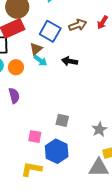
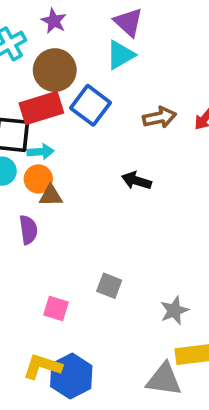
blue square: (50, 31) -> (91, 105), moved
brown triangle: (36, 49) -> (51, 196), moved, turned 32
cyan arrow: (40, 60) -> (41, 152), moved, turned -48
blue hexagon: (57, 151) -> (71, 376), moved

